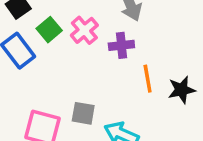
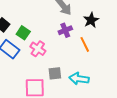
pink cross: (84, 30) -> (38, 49), moved
black star: (182, 90) -> (91, 20), moved

